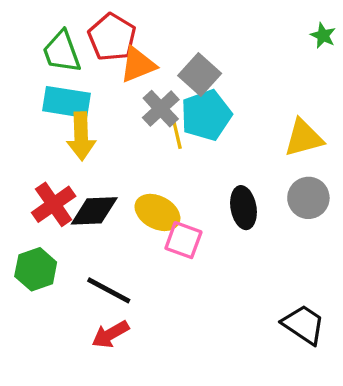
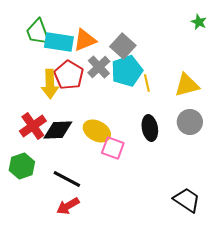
red pentagon: (112, 37) -> (69, 75), moved
cyan rectangle: (67, 102) -> (59, 42), moved
yellow line: (177, 135) -> (147, 83), moved

